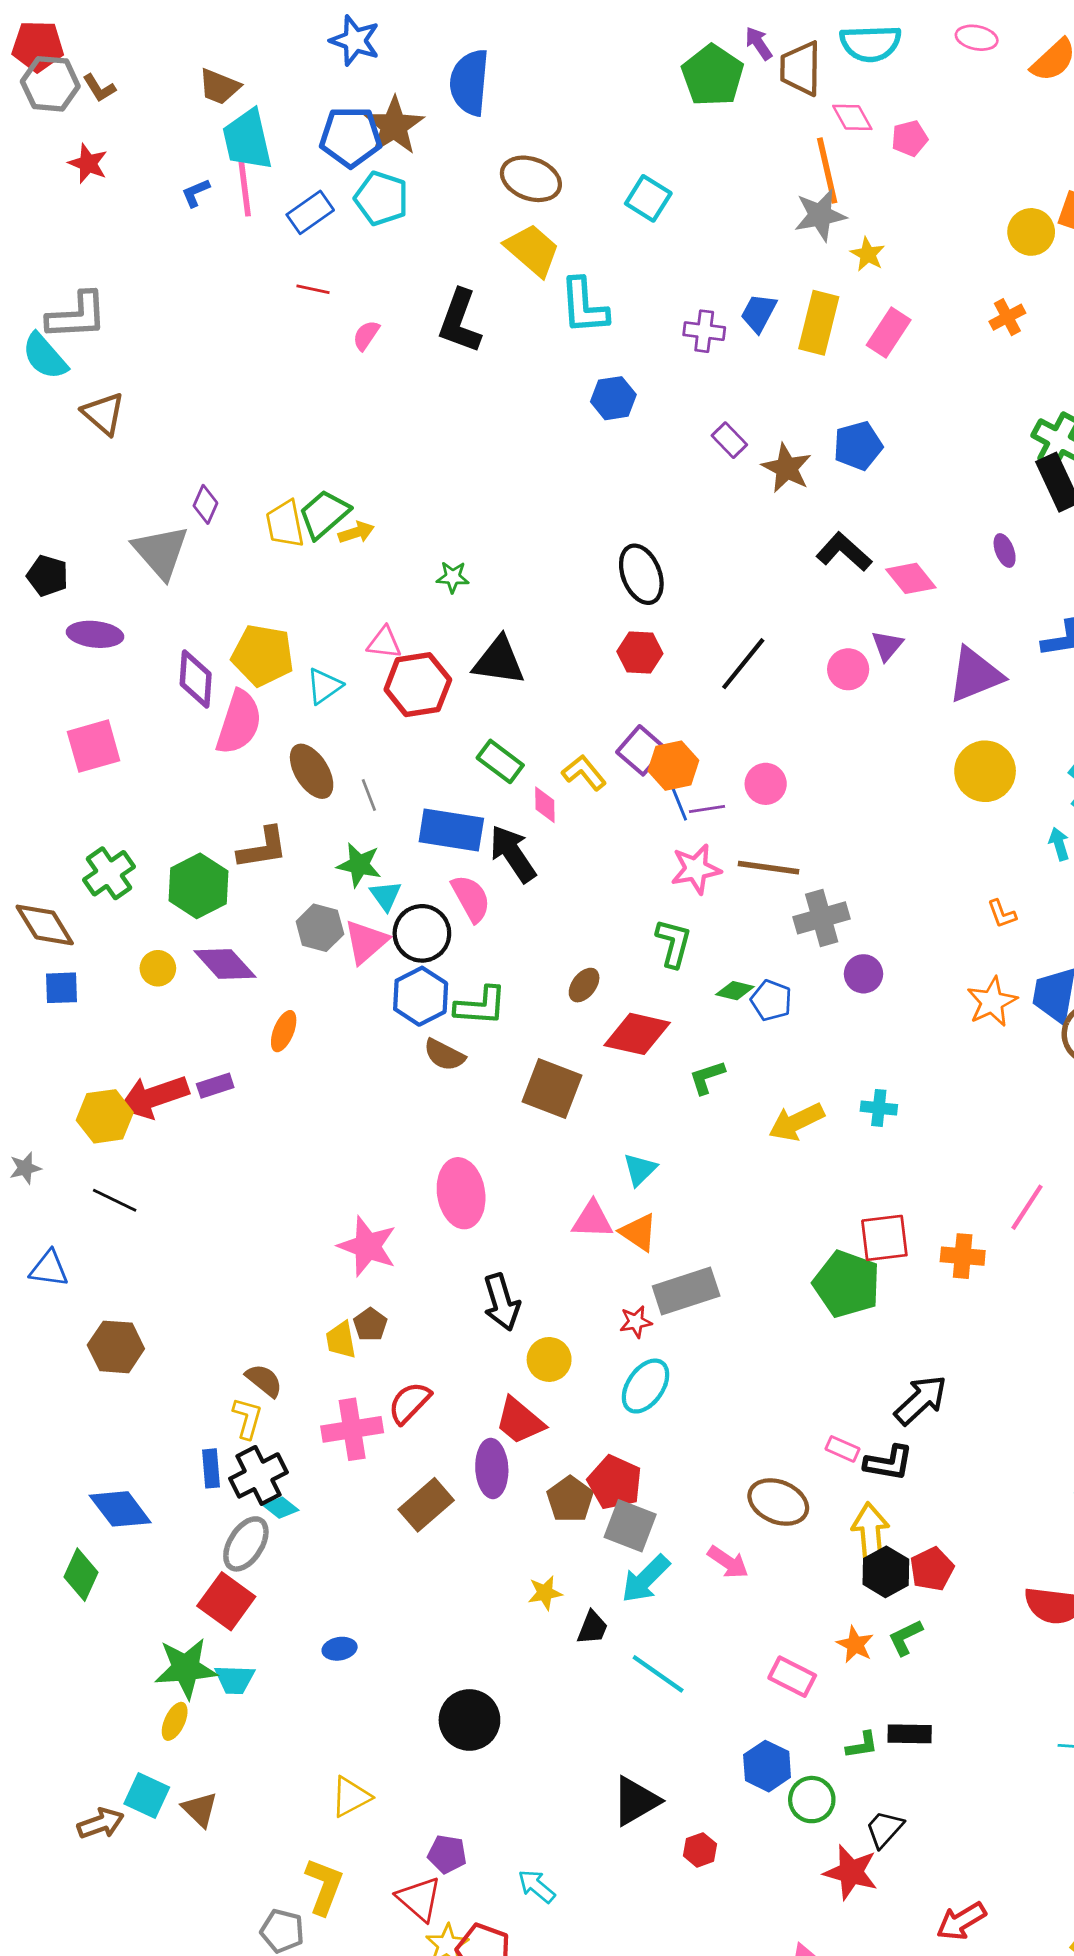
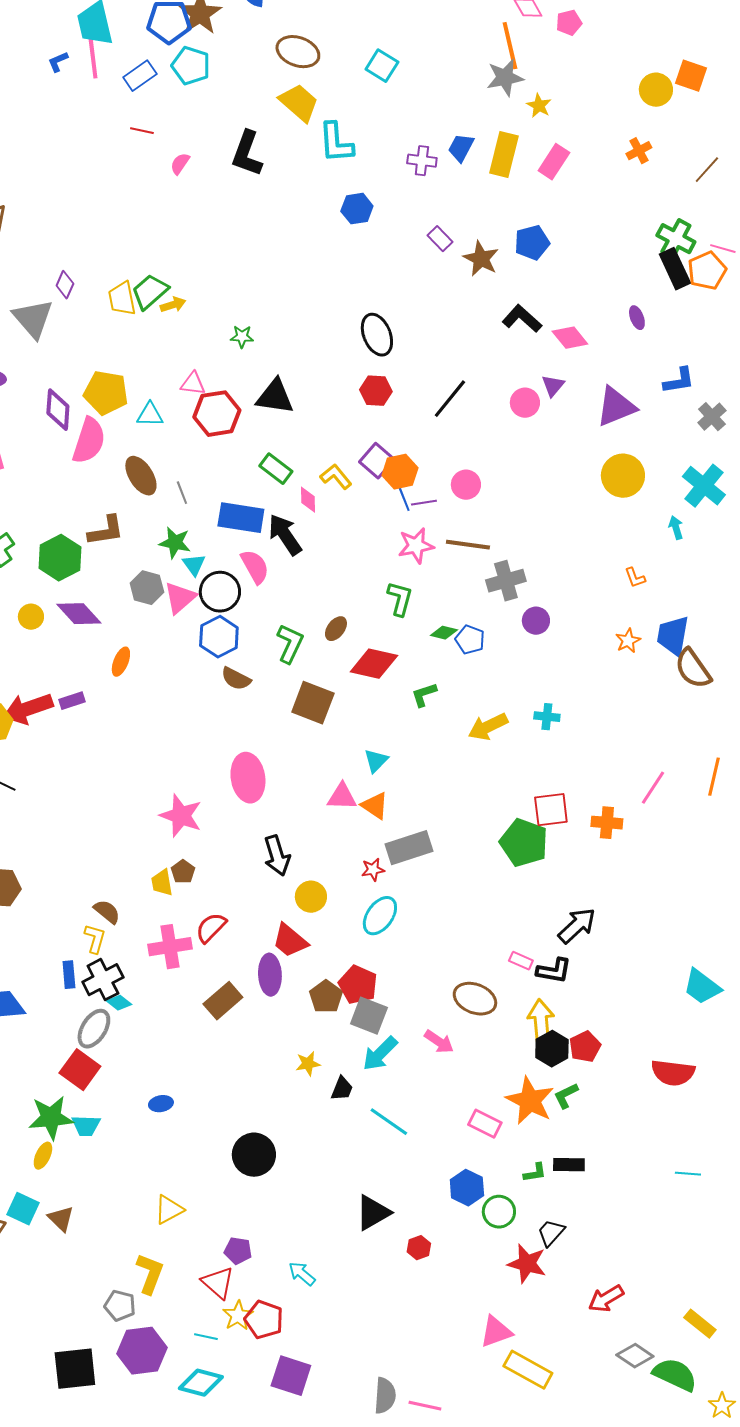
cyan triangle: (324, 686) -> (150, 415), turned 36
orange star: (992, 1002) -> (628, 641), size x0.7
green L-shape: (481, 1006) -> (290, 644), moved, turned -69
orange star: (855, 1645) -> (530, 1101), size x1.8

